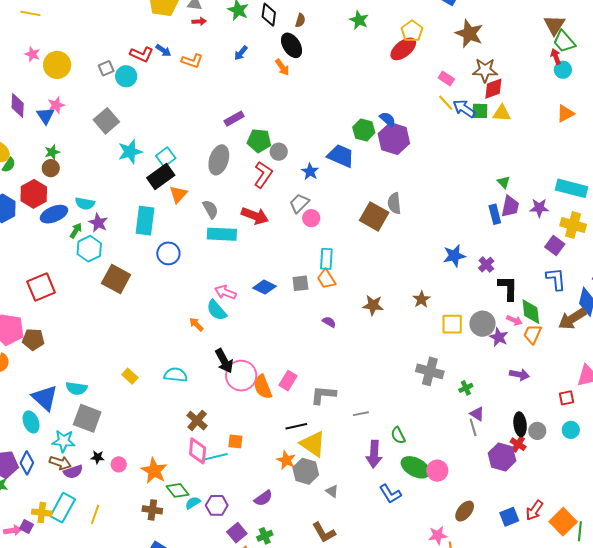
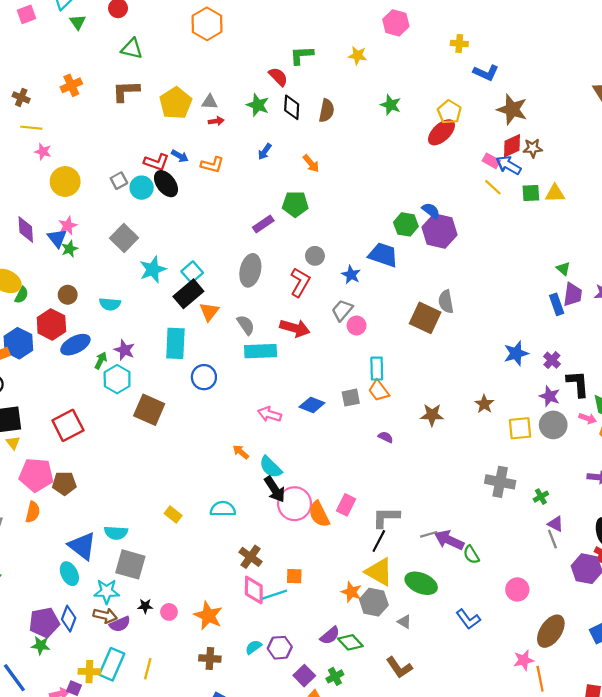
brown semicircle: (300, 20) -> (327, 111), size x1.5
black ellipse: (292, 45) -> (166, 184), moved
pink star: (32, 54) -> (43, 152), moved
brown star: (485, 70) -> (533, 148), size x0.7
red diamond: (493, 89) -> (512, 146), moved
blue arrow: (464, 109) -> (509, 165), moved
green pentagon: (259, 141) -> (295, 204), moved
green star: (52, 152) -> (70, 249), moved
cyan semicircle: (85, 204) -> (110, 304), moved
cyan semicircle: (217, 310) -> (271, 467), moved
purple star: (499, 337) -> (550, 396), moved
black line: (296, 426) -> (379, 541), moved, turned -45
purple arrow: (374, 454) -> (449, 540), moved, turned 116
green ellipse: (416, 467) -> (421, 583), moved
green diamond: (178, 490) -> (350, 642), moved
brown ellipse: (465, 511) -> (551, 631), size x1.4

